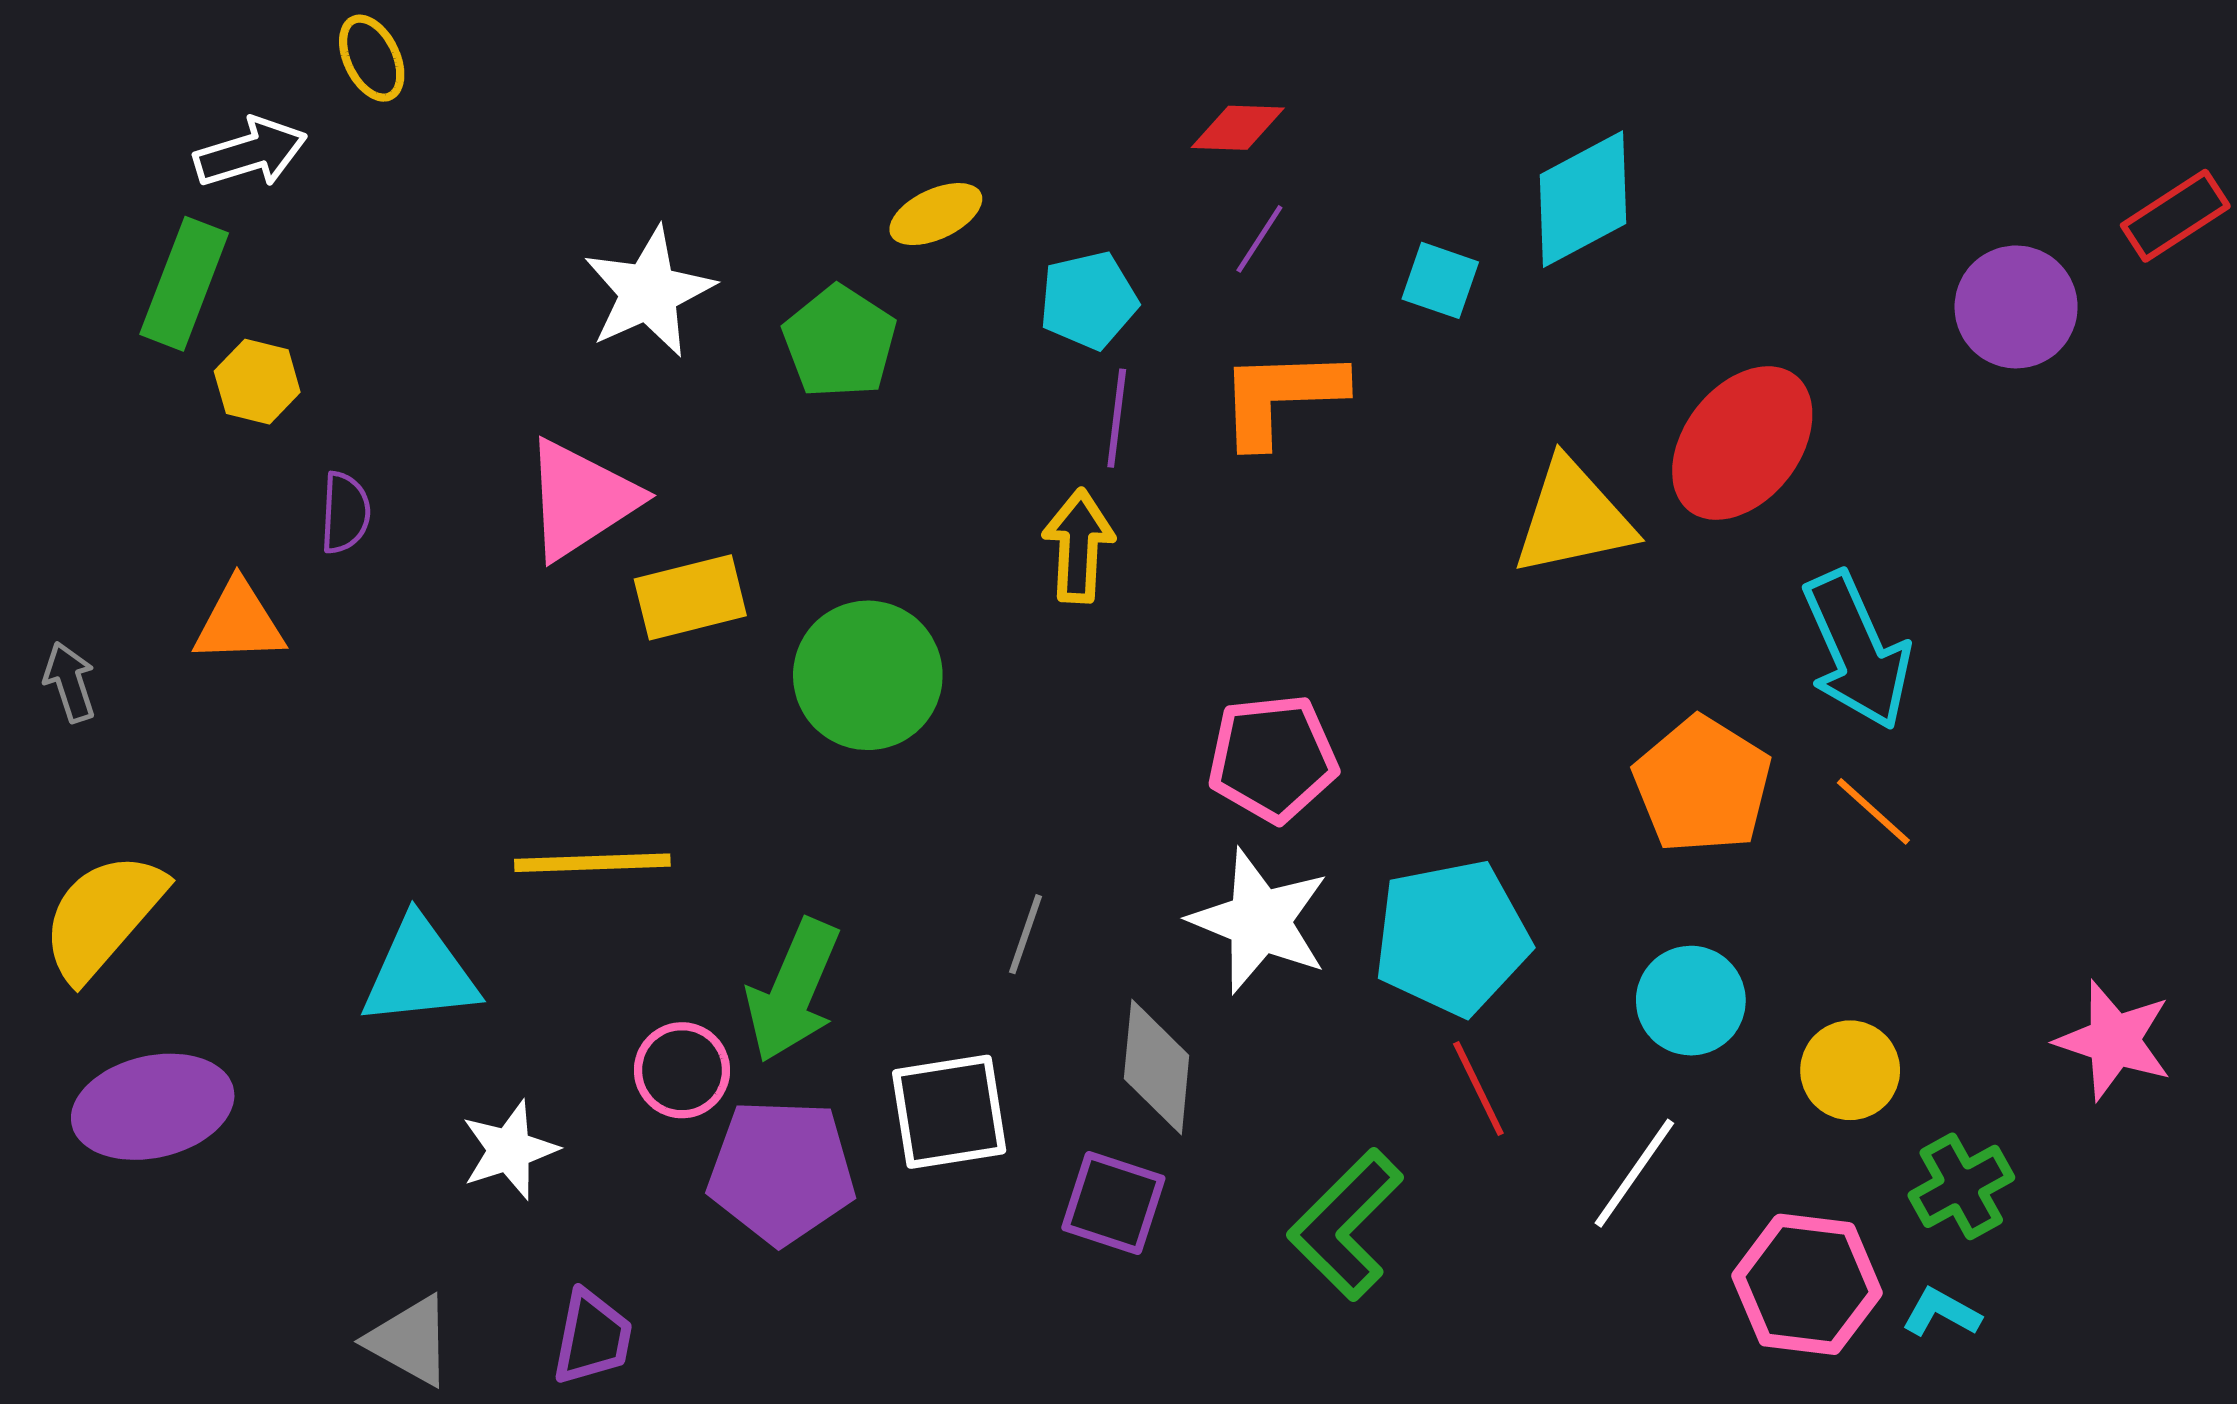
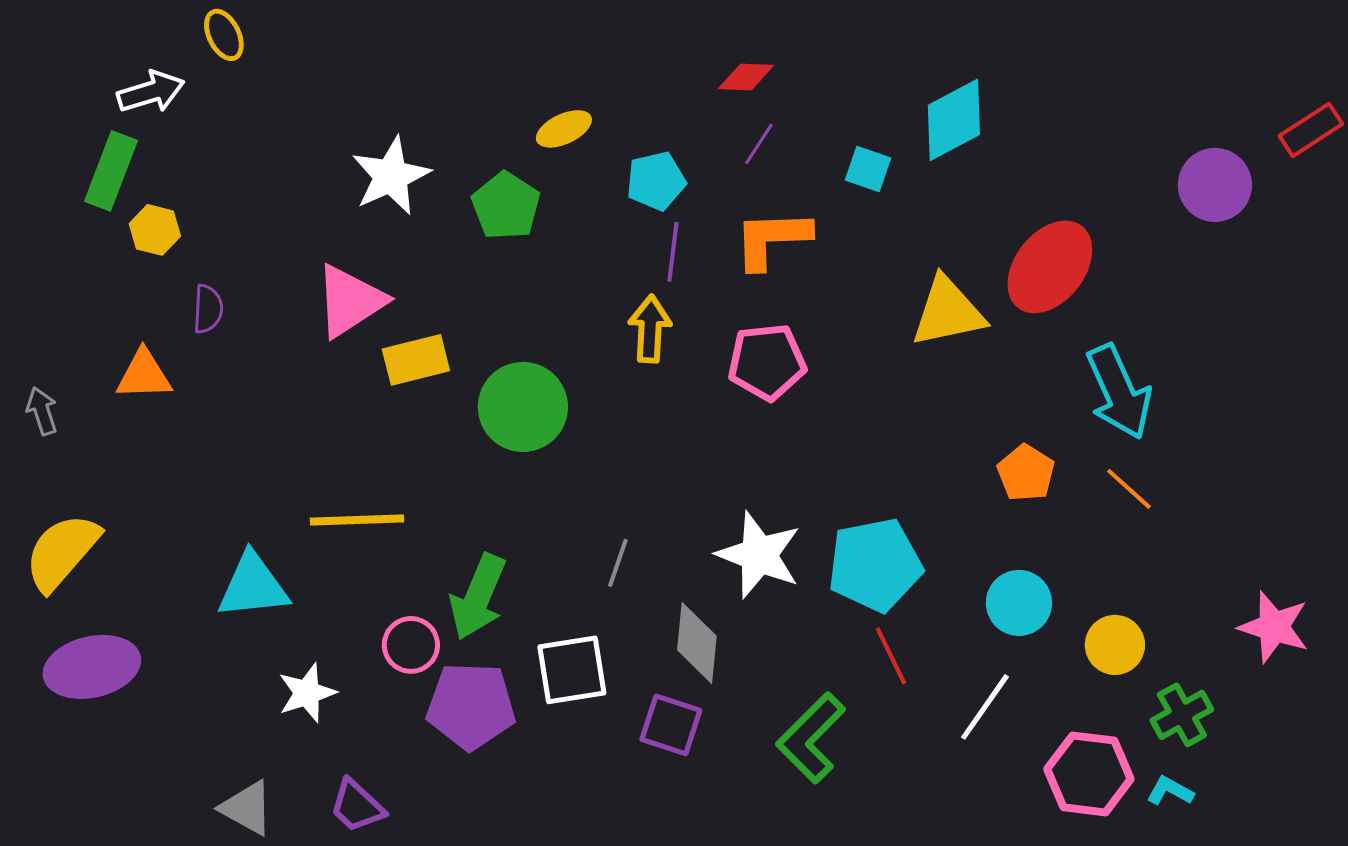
pink pentagon: (1273, 758) -> (767, 362), moved
orange pentagon: (1702, 785) -> (1026, 473), size x0.7
purple trapezoid: (592, 1337) -> (357, 806), turned 122

